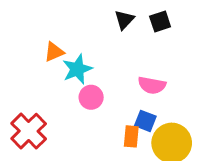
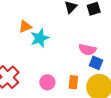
pink circle: (91, 97) -> (47, 82), moved
blue square: (145, 121) -> (96, 63), moved

